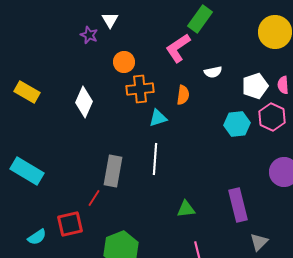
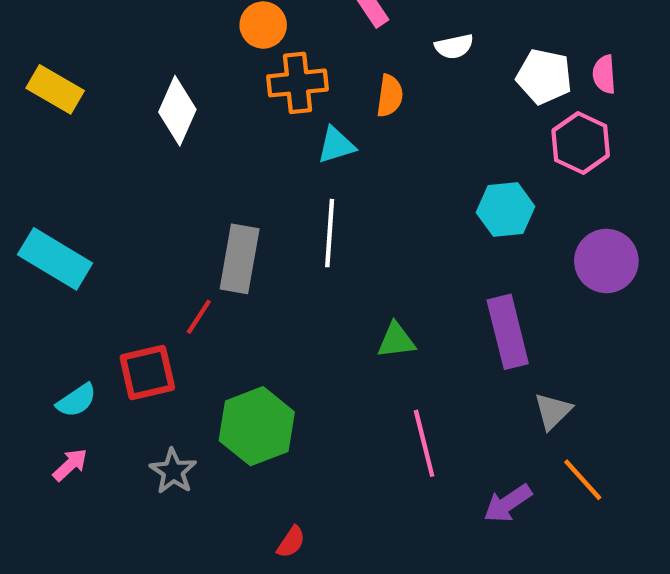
white pentagon: (255, 86) -> (544, 77), turned 30
cyan hexagon: (237, 124) -> (506, 209), moved

